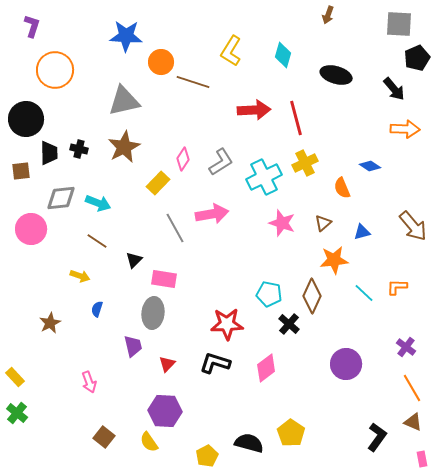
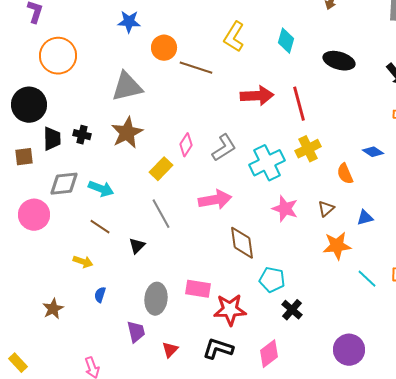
blue star: (126, 36) -> (129, 22), size x0.7
gray line: (175, 228) -> (161, 214), moved
pink rectangle: (164, 279) -> (198, 289), moved
brown diamond: (312, 296) -> (242, 243), moved, turned -32

